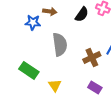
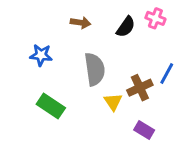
blue star: (33, 22) -> (41, 55), moved
yellow triangle: (55, 85) -> (113, 102), moved

